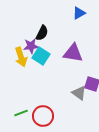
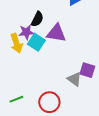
purple triangle: (73, 53) -> (56, 33), moved
red circle: (43, 116) -> (49, 102), moved

